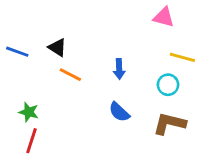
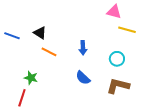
yellow line: (182, 57) -> (127, 30), moved
green star: (29, 112) -> (31, 78), moved

